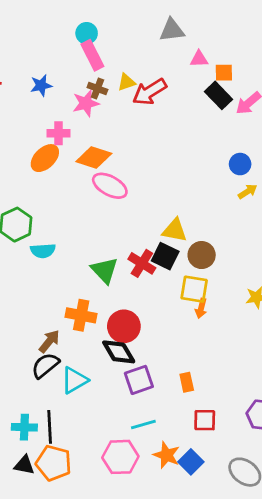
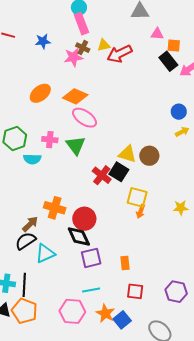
pink cross: (59, 133) -> (50, 140), moved
brown circle: (202, 255) -> (149, 156), moved
green triangle: (105, 270) -> (76, 145), moved

